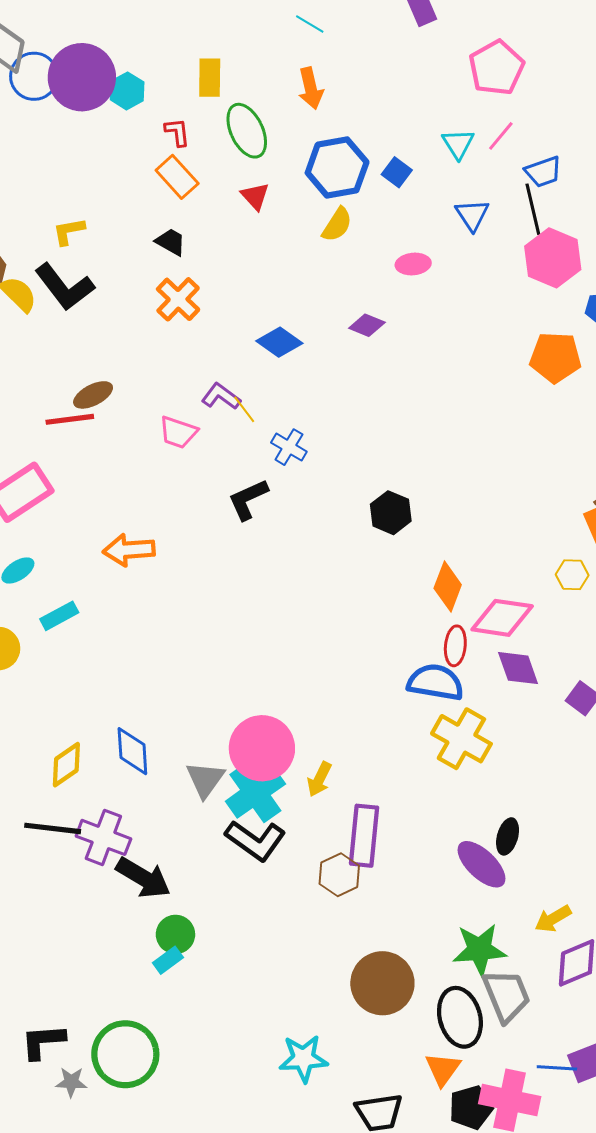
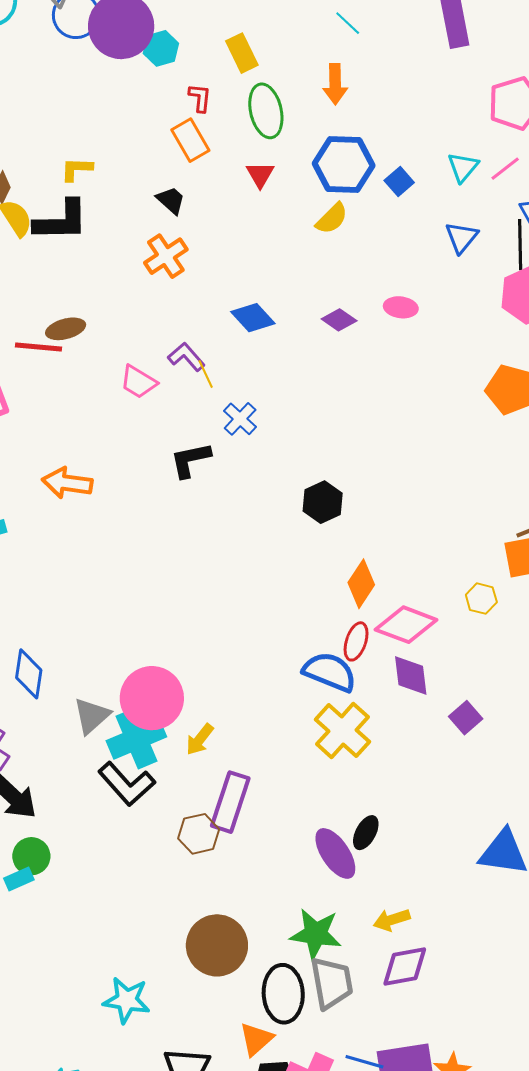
yellow rectangle: (210, 78) -> (242, 53), turned -39
pink ellipse: (413, 264) -> (401, 307), moved
black L-shape: (65, 287) -> (61, 221), turned -66

